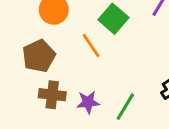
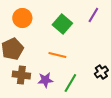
orange line: (91, 45) -> (57, 55), moved, turned -42

